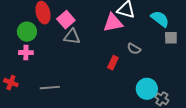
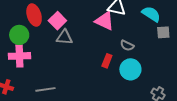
pink triangle: (113, 23) -> (105, 21), turned 40
pink cross: (26, 53) -> (19, 56), size x1.5
cyan circle: (147, 89) -> (130, 69), moved

